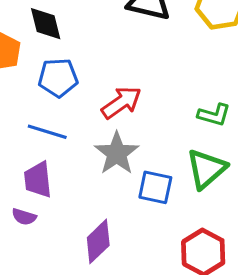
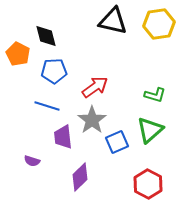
purple trapezoid: (38, 180) -> (63, 137), moved
blue square: (155, 187) -> (117, 142), turned -35

